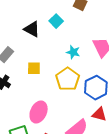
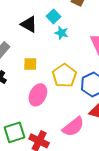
cyan star: (73, 52) -> (62, 33), moved
pink ellipse: (39, 112) -> (38, 95), moved

